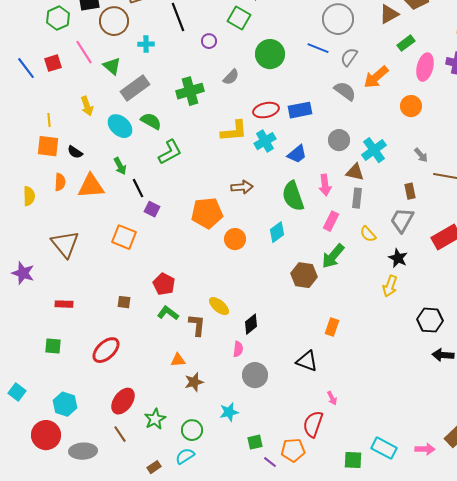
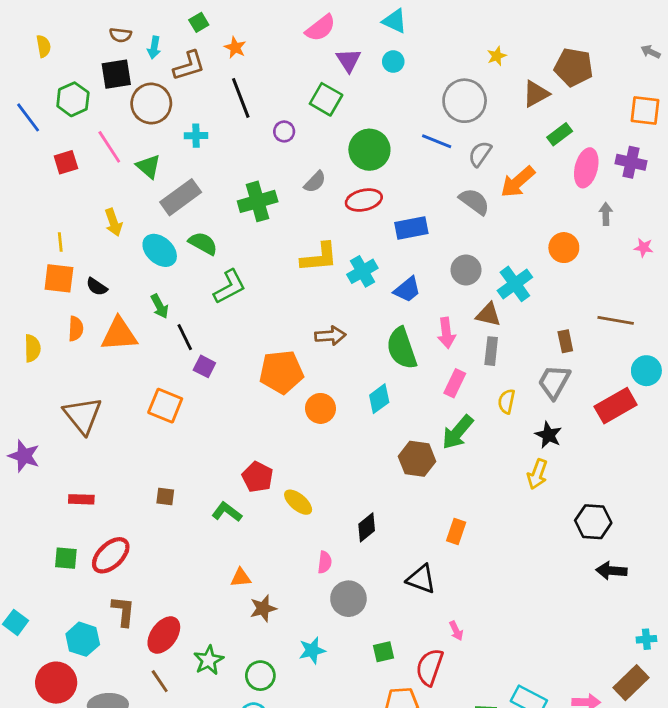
blue line: (26, 68) -> (28, 117), moved
orange circle: (411, 106) -> (564, 248), moved
red ellipse: (266, 110) -> (364, 200), moved
gray arrow: (421, 155) -> (606, 214), moved, turned -140
yellow semicircle: (368, 234) -> (507, 401), turned 54
red pentagon: (164, 284) -> (258, 477), moved
black diamond: (251, 324) -> (367, 527), moved
brown L-shape: (197, 325) -> (123, 611), moved
red ellipse: (106, 350) -> (111, 555), moved
green square: (255, 442) -> (383, 652), moved

